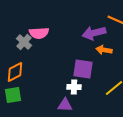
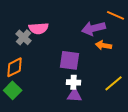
purple square: (83, 69) -> (70, 60), moved
green square: (13, 95) -> (12, 90), turned -36
purple triangle: (65, 105) -> (74, 95), moved

